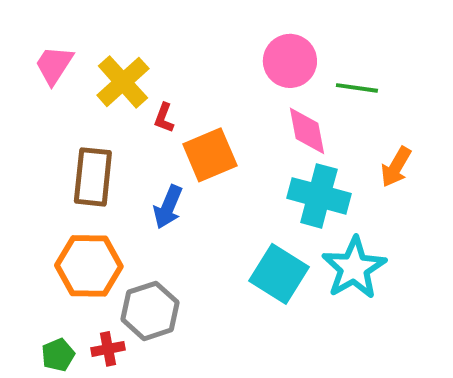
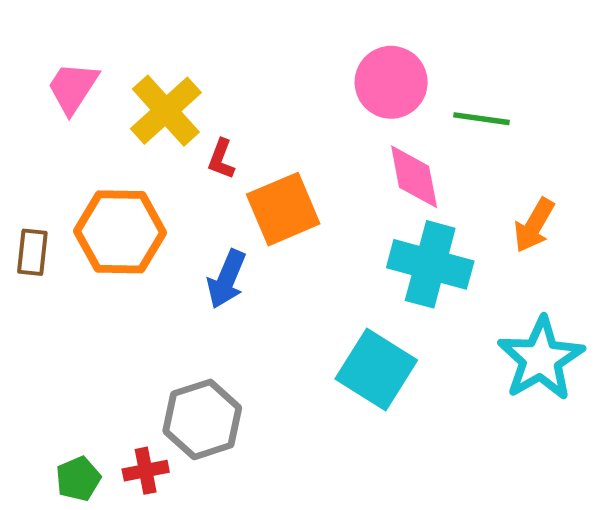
brown rectangle: (93, 177) -> (32, 252), moved, size x0.6
orange hexagon: (89, 266) -> (120, 232), moved
cyan star: (354, 268) -> (541, 359), moved

